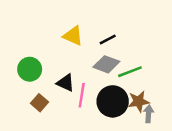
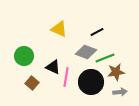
black line: (108, 39) -> (97, 32), moved
brown star: (139, 101) -> (116, 72), moved
gray arrow: (149, 114) -> (120, 92), turned 80

